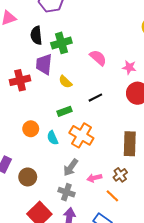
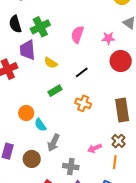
pink semicircle: (98, 58) -> (77, 34), turned -102
orange cross: (81, 135) -> (83, 103), moved, size x0.7
cyan semicircle: (52, 138) -> (40, 125), moved
gray arrow: (71, 167) -> (54, 143), moved
orange line: (112, 196) -> (115, 162), turned 64

